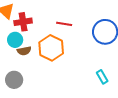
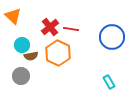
red cross: (23, 22) -> (50, 27), moved, turned -30
gray circle: (14, 80) -> (21, 76), moved

